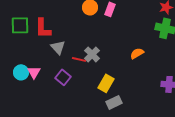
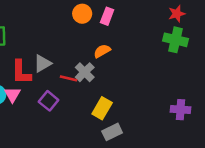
red L-shape: (43, 28) -> (21, 72), moved
gray triangle: (58, 47) -> (42, 63), turned 42
orange semicircle: (137, 53) -> (102, 51), moved

